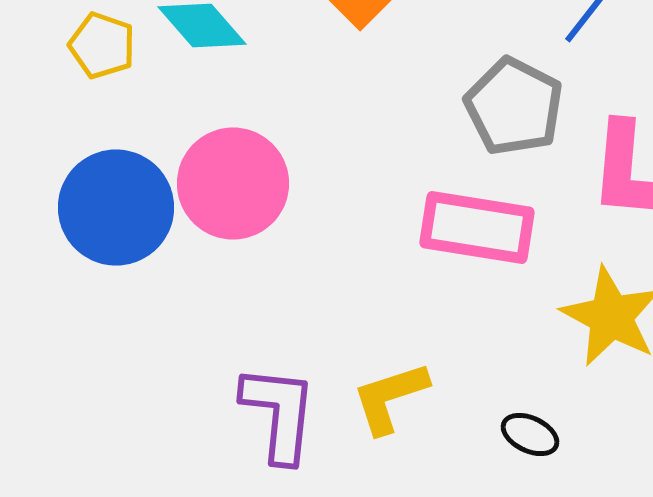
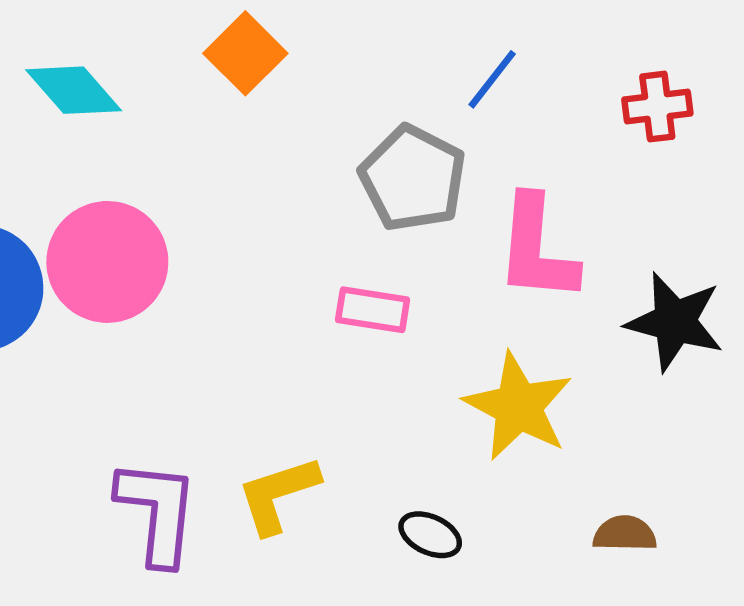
pink rectangle: (477, 228) -> (373, 310), size x0.6

